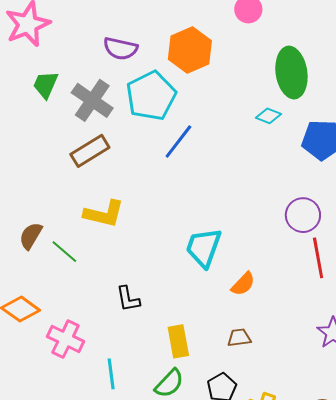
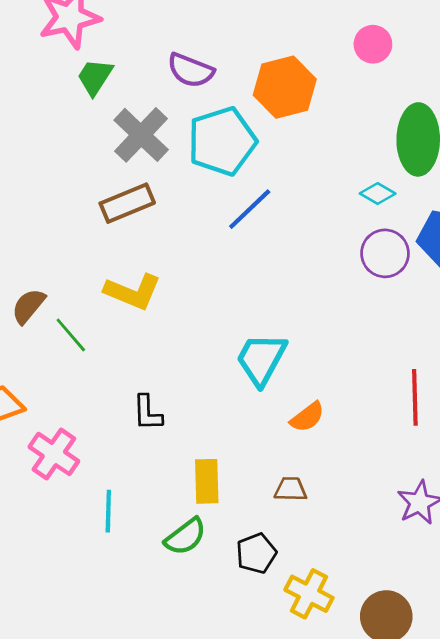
green trapezoid: (46, 85) -> (95, 77), moved
purple circle: (303, 215) -> (385, 253), moved

